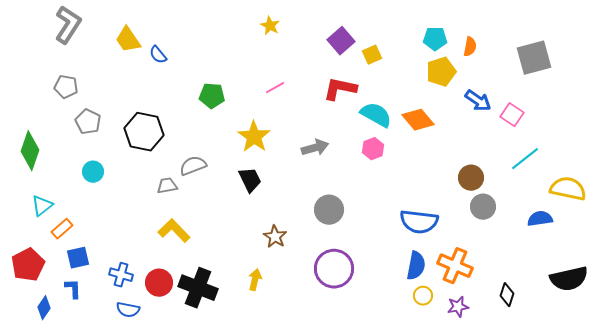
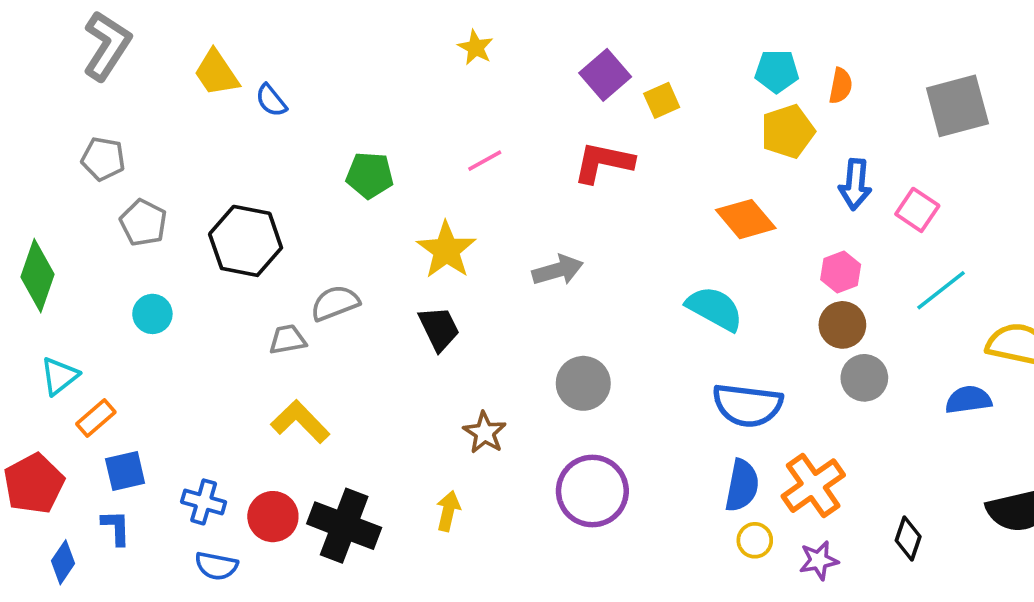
blue arrow: (478, 101) -> (855, 184), turned 60
cyan semicircle: (376, 115) -> (715, 308), moved
pink hexagon: (373, 149) -> (841, 272), moved
orange cross: (455, 266) -> (813, 486), turned 32

